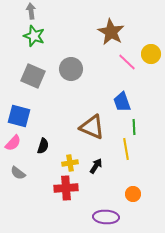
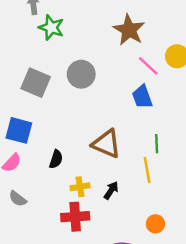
green star: (34, 36) -> (51, 27), moved
blue trapezoid: (122, 102) -> (142, 97), moved
black semicircle: (43, 146) -> (56, 159), moved

